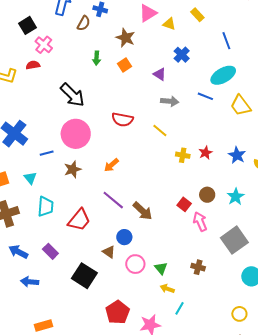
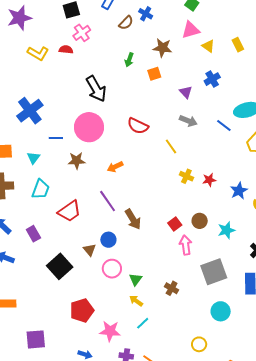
brown star: (125, 38) -> (162, 48), turned -30

